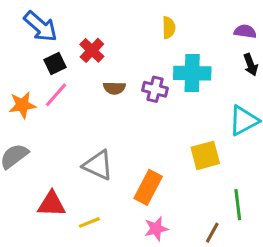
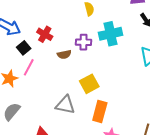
purple cross: (155, 89) -> (84, 42), moved
yellow square: (205, 155) -> (89, 84), moved

